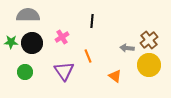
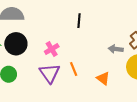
pink cross: (62, 37) -> (52, 49), moved
orange line: (88, 56) -> (74, 69), moved

